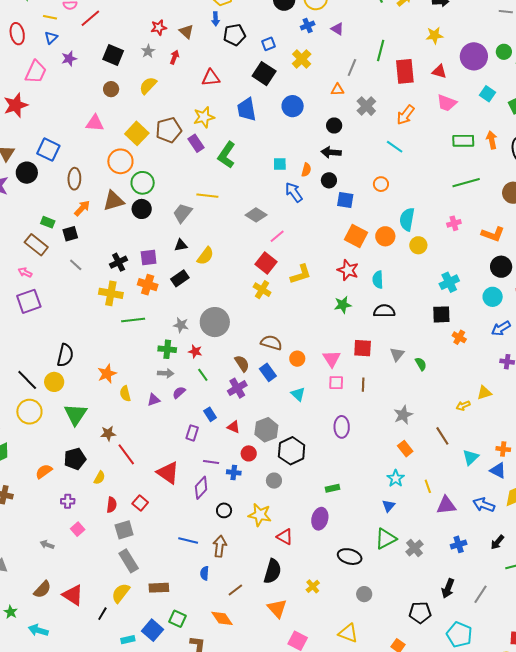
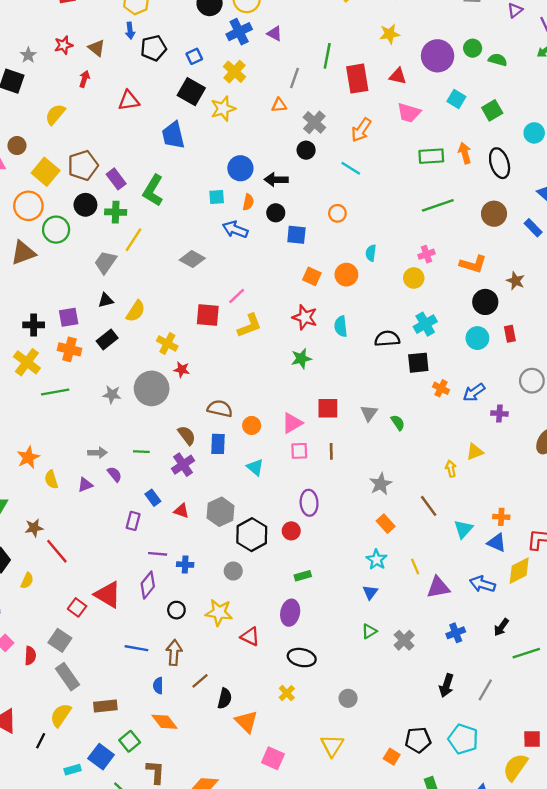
blue cross: (308, 25) -> (239, 32), size x1.5
gray star: (148, 51) -> (28, 55), moved
brown circle: (111, 89) -> (17, 146), moved
blue circle: (293, 106) -> (240, 168), moved
yellow star: (204, 117) -> (223, 109), moved
black circle: (334, 125) -> (306, 150), moved
blue arrow: (294, 192) -> (235, 229), turned -30
yellow line: (207, 196) -> (133, 240), turned -60
black circle: (142, 209) -> (85, 205), moved
cyan semicircle: (407, 219) -> (371, 253), size x0.6
pink line: (277, 236) -> (237, 296), moved
orange square: (356, 236) -> (312, 276), size x0.7
yellow circle: (418, 245) -> (414, 278), moved
black cross: (119, 262) -> (34, 325), turned 30
red square: (266, 263) -> (208, 315), turned -30
yellow cross: (262, 290) -> (167, 344), moved
yellow cross: (111, 293) -> (27, 362), turned 30
black semicircle: (384, 311) -> (387, 339), moved
blue arrow: (501, 328) -> (474, 392), moved
green cross: (167, 349) -> (116, 212), moved
red star: (195, 351) -> (182, 370), moved
pink triangle: (332, 359) -> (292, 423), turned 36
blue rectangle: (268, 372) -> (218, 444), turned 42
green line: (203, 375) -> (141, 452), turned -48
purple semicircle: (179, 392) -> (115, 474), turned 96
yellow arrow: (463, 406) -> (451, 469), turned 104
red circle: (249, 453) -> (291, 531), moved
red triangle: (168, 473) -> (108, 595), moved
red semicircle: (112, 505) -> (30, 656), moved
gray square: (124, 530) -> (60, 640), turned -36
green triangle: (386, 539) -> (369, 631), size x0.6
black ellipse: (350, 557) -> (302, 658), moved
black semicircle: (273, 571) -> (225, 698), moved, size x0.7
brown line: (235, 590) -> (200, 681), moved
black pentagon: (420, 613) -> (418, 740), moved
orange diamond: (222, 618) -> (165, 722), moved
green square: (177, 619) -> (130, 741), turned 30
yellow triangle: (348, 633) -> (332, 746), turned 45

